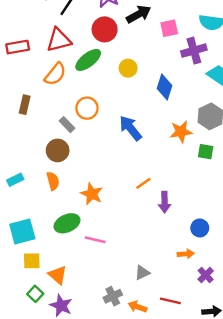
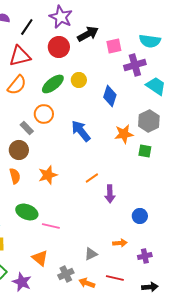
green ellipse: (88, 60) -> (53, 84), moved
orange star: (92, 194) -> (48, 175), moved, turned 30
green ellipse: (67, 223) -> (27, 212), turned 45
orange arrow: (186, 254) -> (120, 243), moved
orange triangle: (58, 275) -> (40, 258), moved
purple cross: (206, 275) -> (145, 256), turned 32

